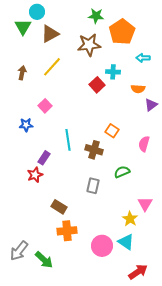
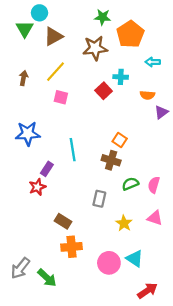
pink square: (45, 106) -> (61, 97), moved, turned -32
blue star: (26, 125) -> (28, 134), size x1.6
pink semicircle: (144, 144) -> (154, 185), moved
brown cross: (94, 150) -> (111, 160), moved
pink triangle: (145, 204) -> (155, 218), turned -42
yellow star: (130, 219) -> (124, 223), moved

